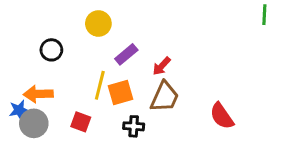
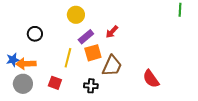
yellow circle: (98, 23) -> (76, 15), moved
red arrow: (162, 66) -> (112, 32), moved
orange square: (120, 93) -> (93, 53), moved
blue star: (19, 110) -> (13, 60), moved

